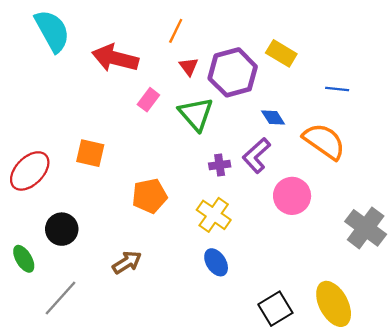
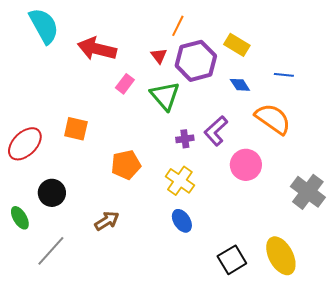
orange line: (176, 31) -> (178, 26), moved
blue diamond: (273, 118) -> (240, 85), moved

